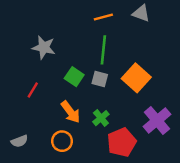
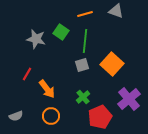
green square: (74, 77) -> (61, 32), moved
gray square: (100, 79) -> (82, 65), turned -32
orange arrow: (71, 112) -> (47, 89), moved

